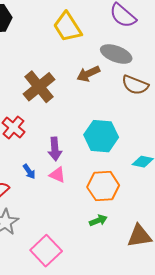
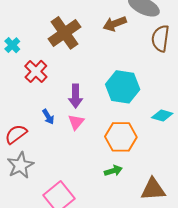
brown semicircle: (135, 85) -> (160, 38), turned 72
pink triangle: (57, 175) -> (76, 122), turned 42

